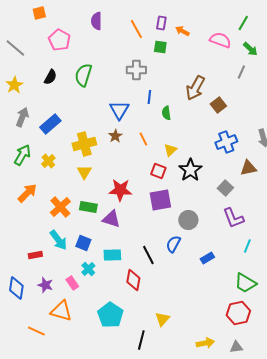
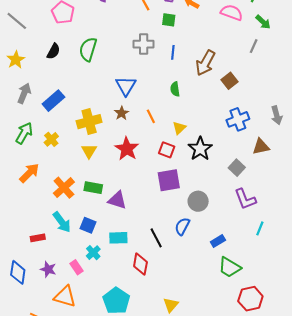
blue line: (149, 97) -> (173, 52), moved
red star: (120, 190) -> (127, 149), moved, turned 30
green trapezoid: (245, 283) -> (229, 267), moved

